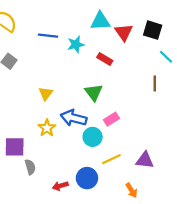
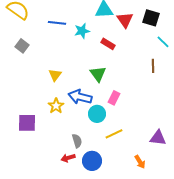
pink rectangle: (111, 119) -> (114, 98), turned -32
purple triangle: (145, 160) -> (158, 138), moved
gray semicircle: (30, 167) -> (77, 141), moved
blue circle: (87, 178) -> (92, 161), moved
orange arrow: (131, 190) -> (140, 162), moved

